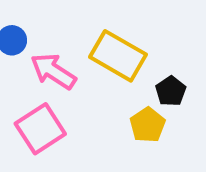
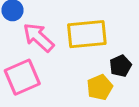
yellow rectangle: (118, 56) -> (87, 34), turned -45

